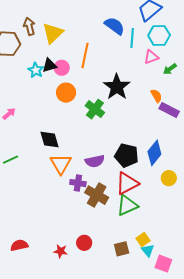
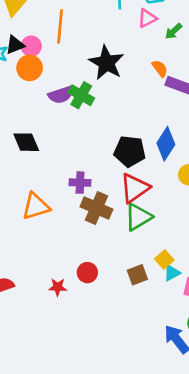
orange circle: (66, 93) -> (30, 68), moved
purple semicircle: (95, 161) -> (61, 95), moved
orange triangle: (61, 164) -> (36, 206), moved, turned 50
purple cross: (78, 183) -> (80, 183), moved
cyan triangle: (148, 250) -> (172, 273), turned 48

